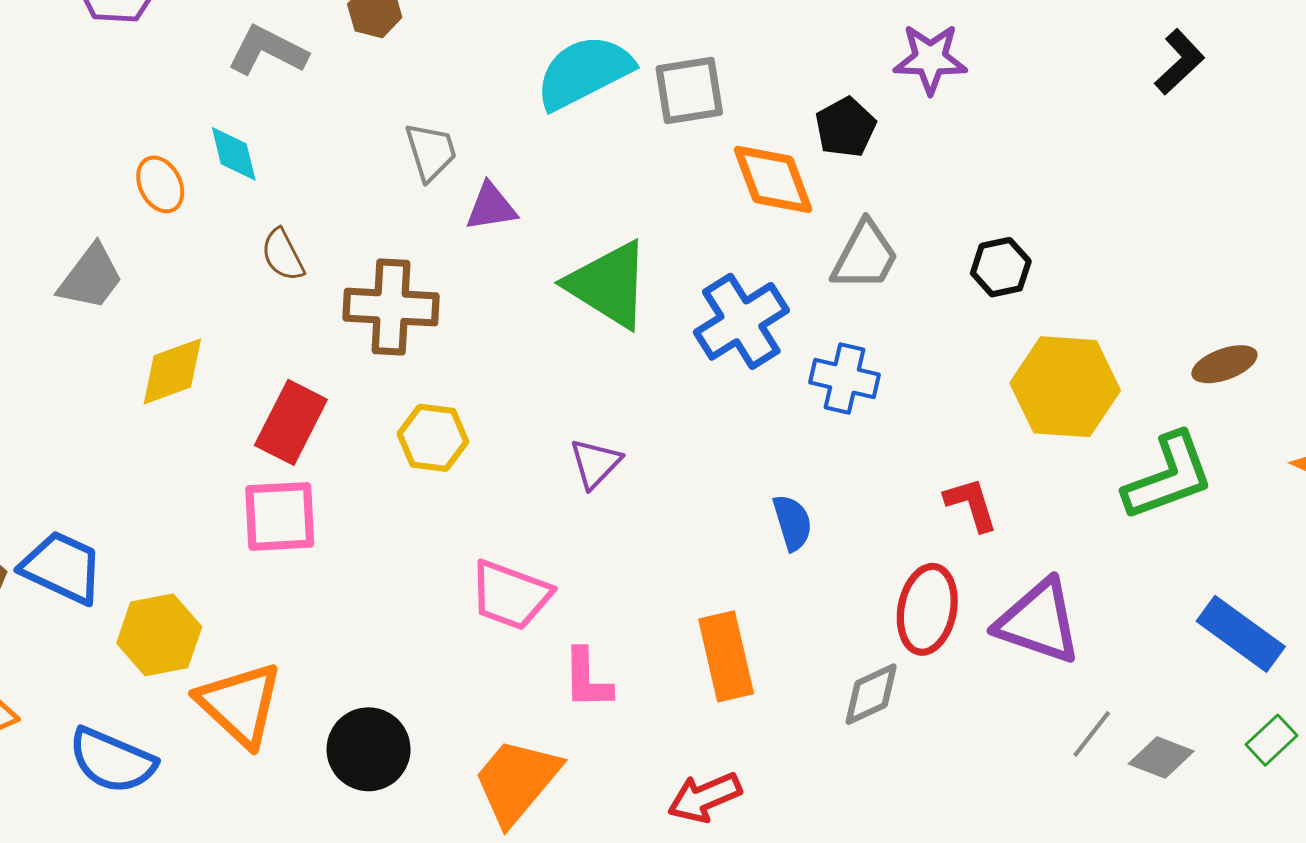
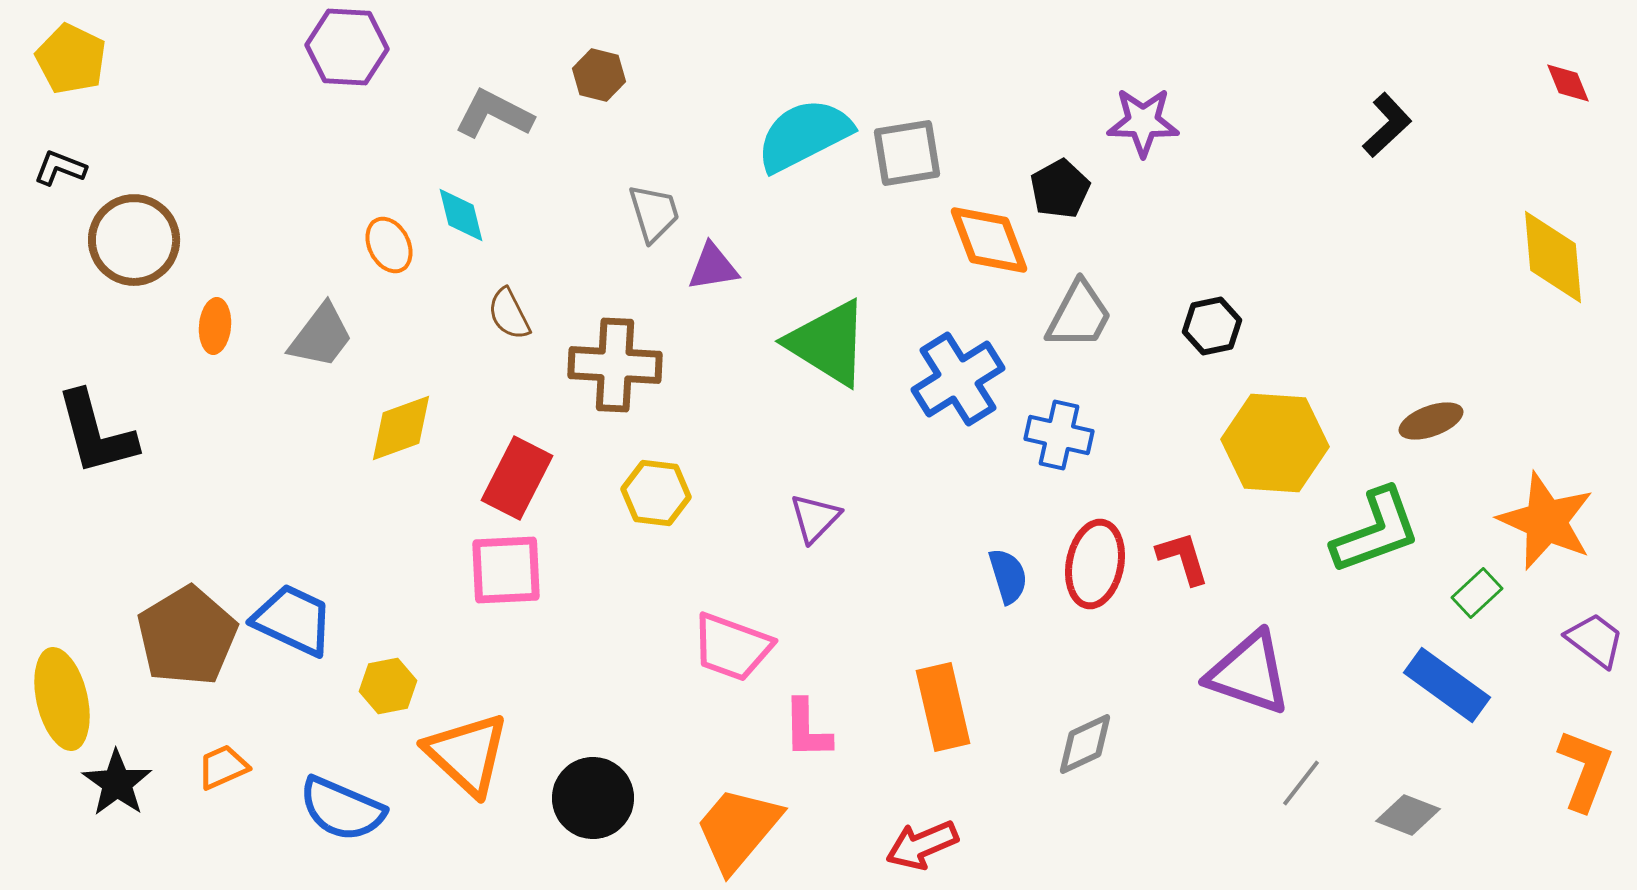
red ellipse: (927, 609) -> (1095, 564), moved
yellow hexagon: (159, 635) -> (388, 686), size x0.7
green rectangle: (1271, 740) -> (1477, 593), moved
gray diamond: (1161, 757) -> (1408, 815), moved

